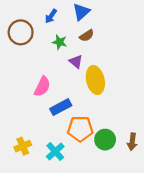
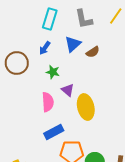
brown semicircle: (87, 36) -> (93, 52), moved
pink semicircle: (42, 87) -> (48, 102), moved, turned -30

